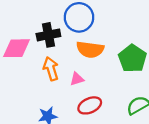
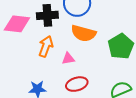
orange arrow: (51, 69) -> (46, 46), turned 30

